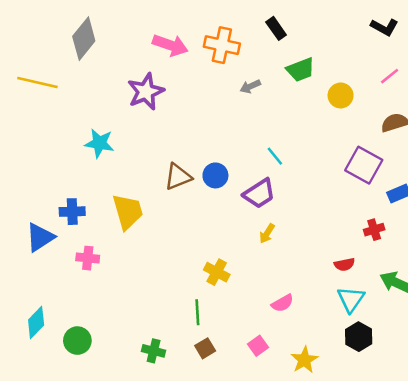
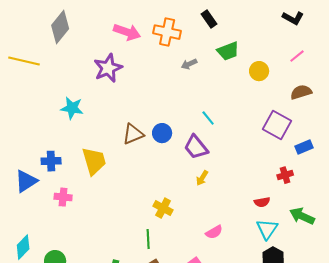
purple trapezoid: (259, 194) -> (196, 147), turned 84

